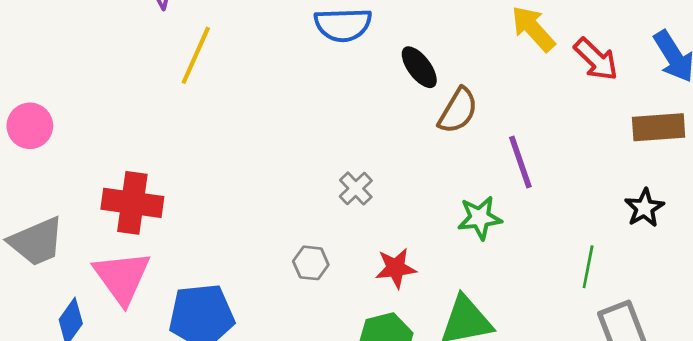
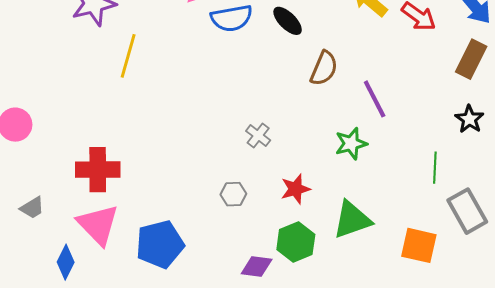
black ellipse: (419, 67) -> (288, 21), moved
brown rectangle: (659, 127) -> (471, 59), turned -51
gray trapezoid: (36, 242) -> (32, 208), size x0.6

